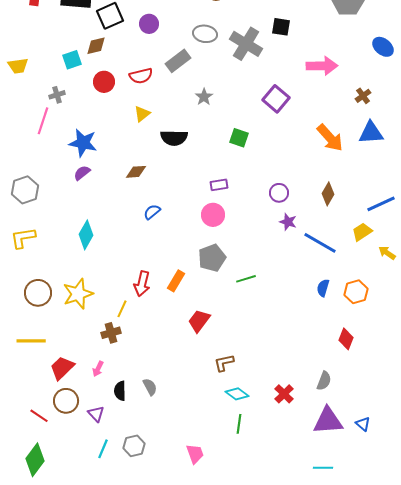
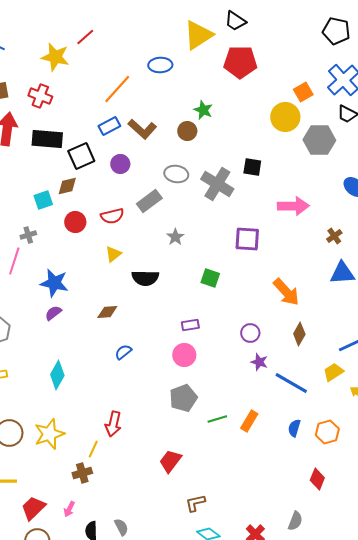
purple square: (276, 99) -> (247, 239), turned -36
orange arrow: (330, 138) -> (286, 292), moved
orange rectangle: (176, 281) -> (249, 421), moved

